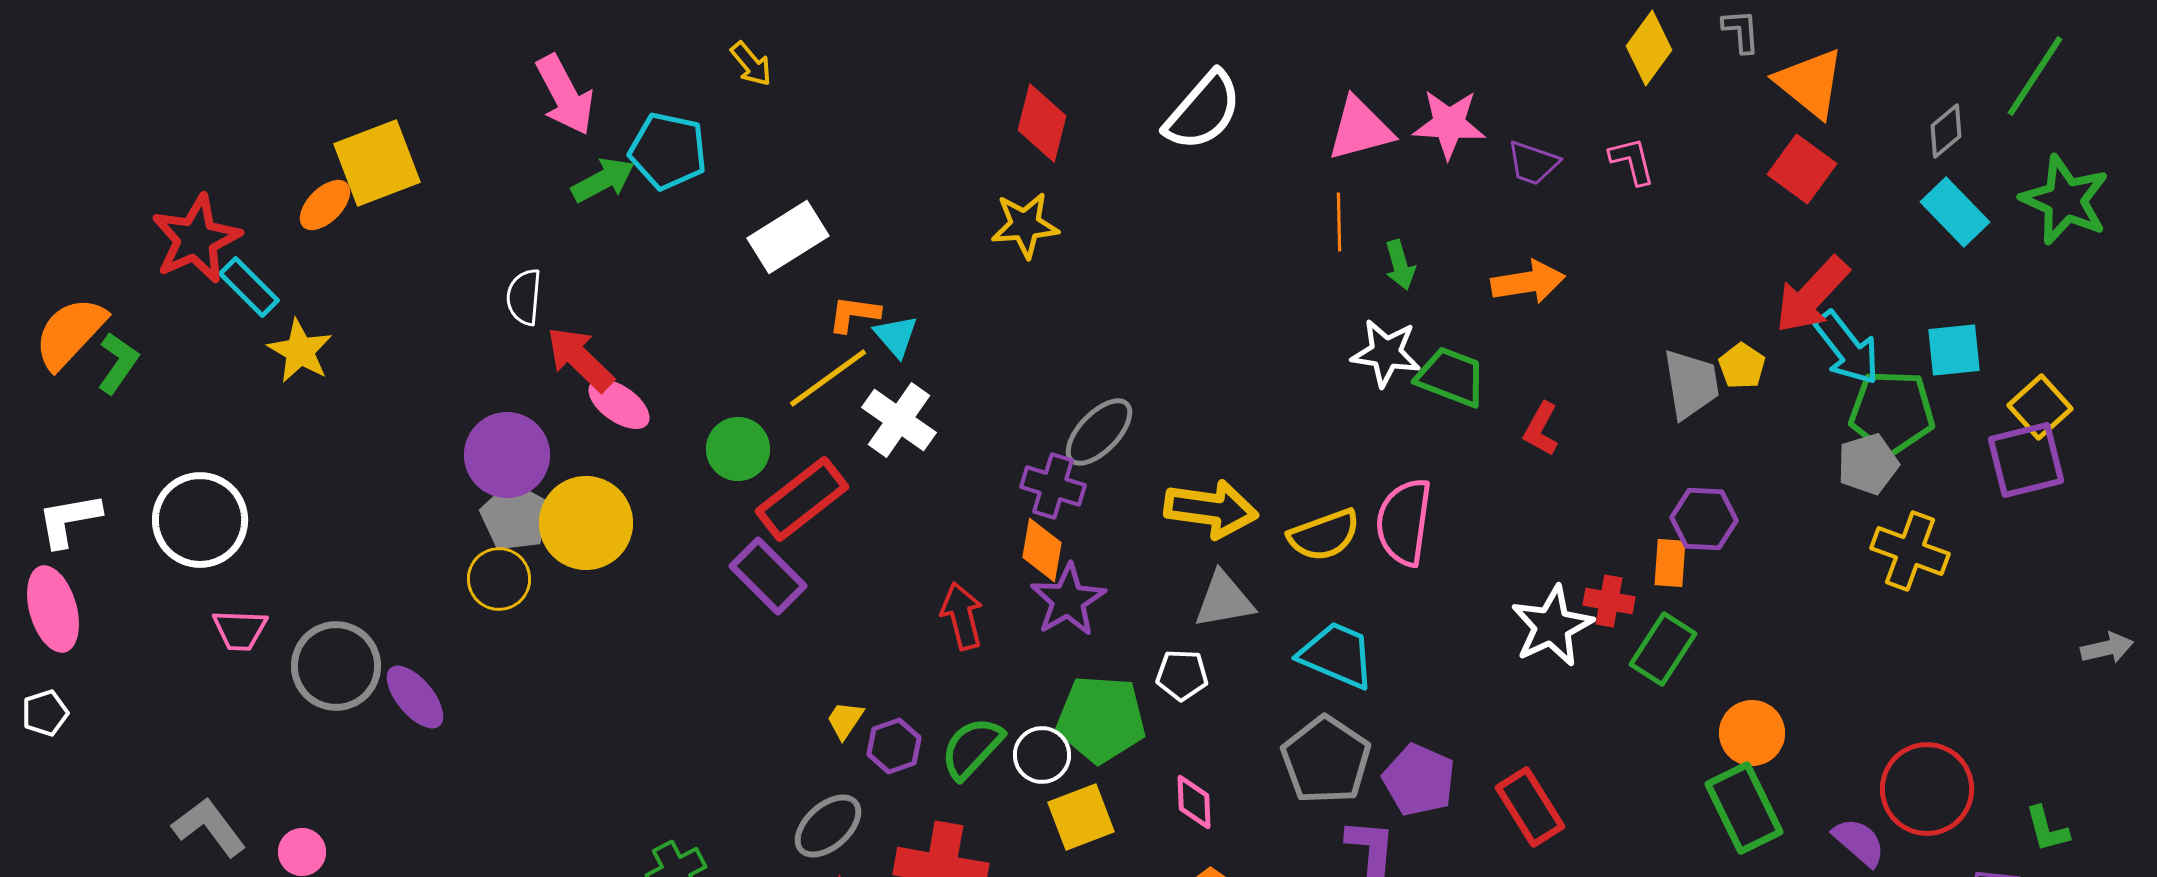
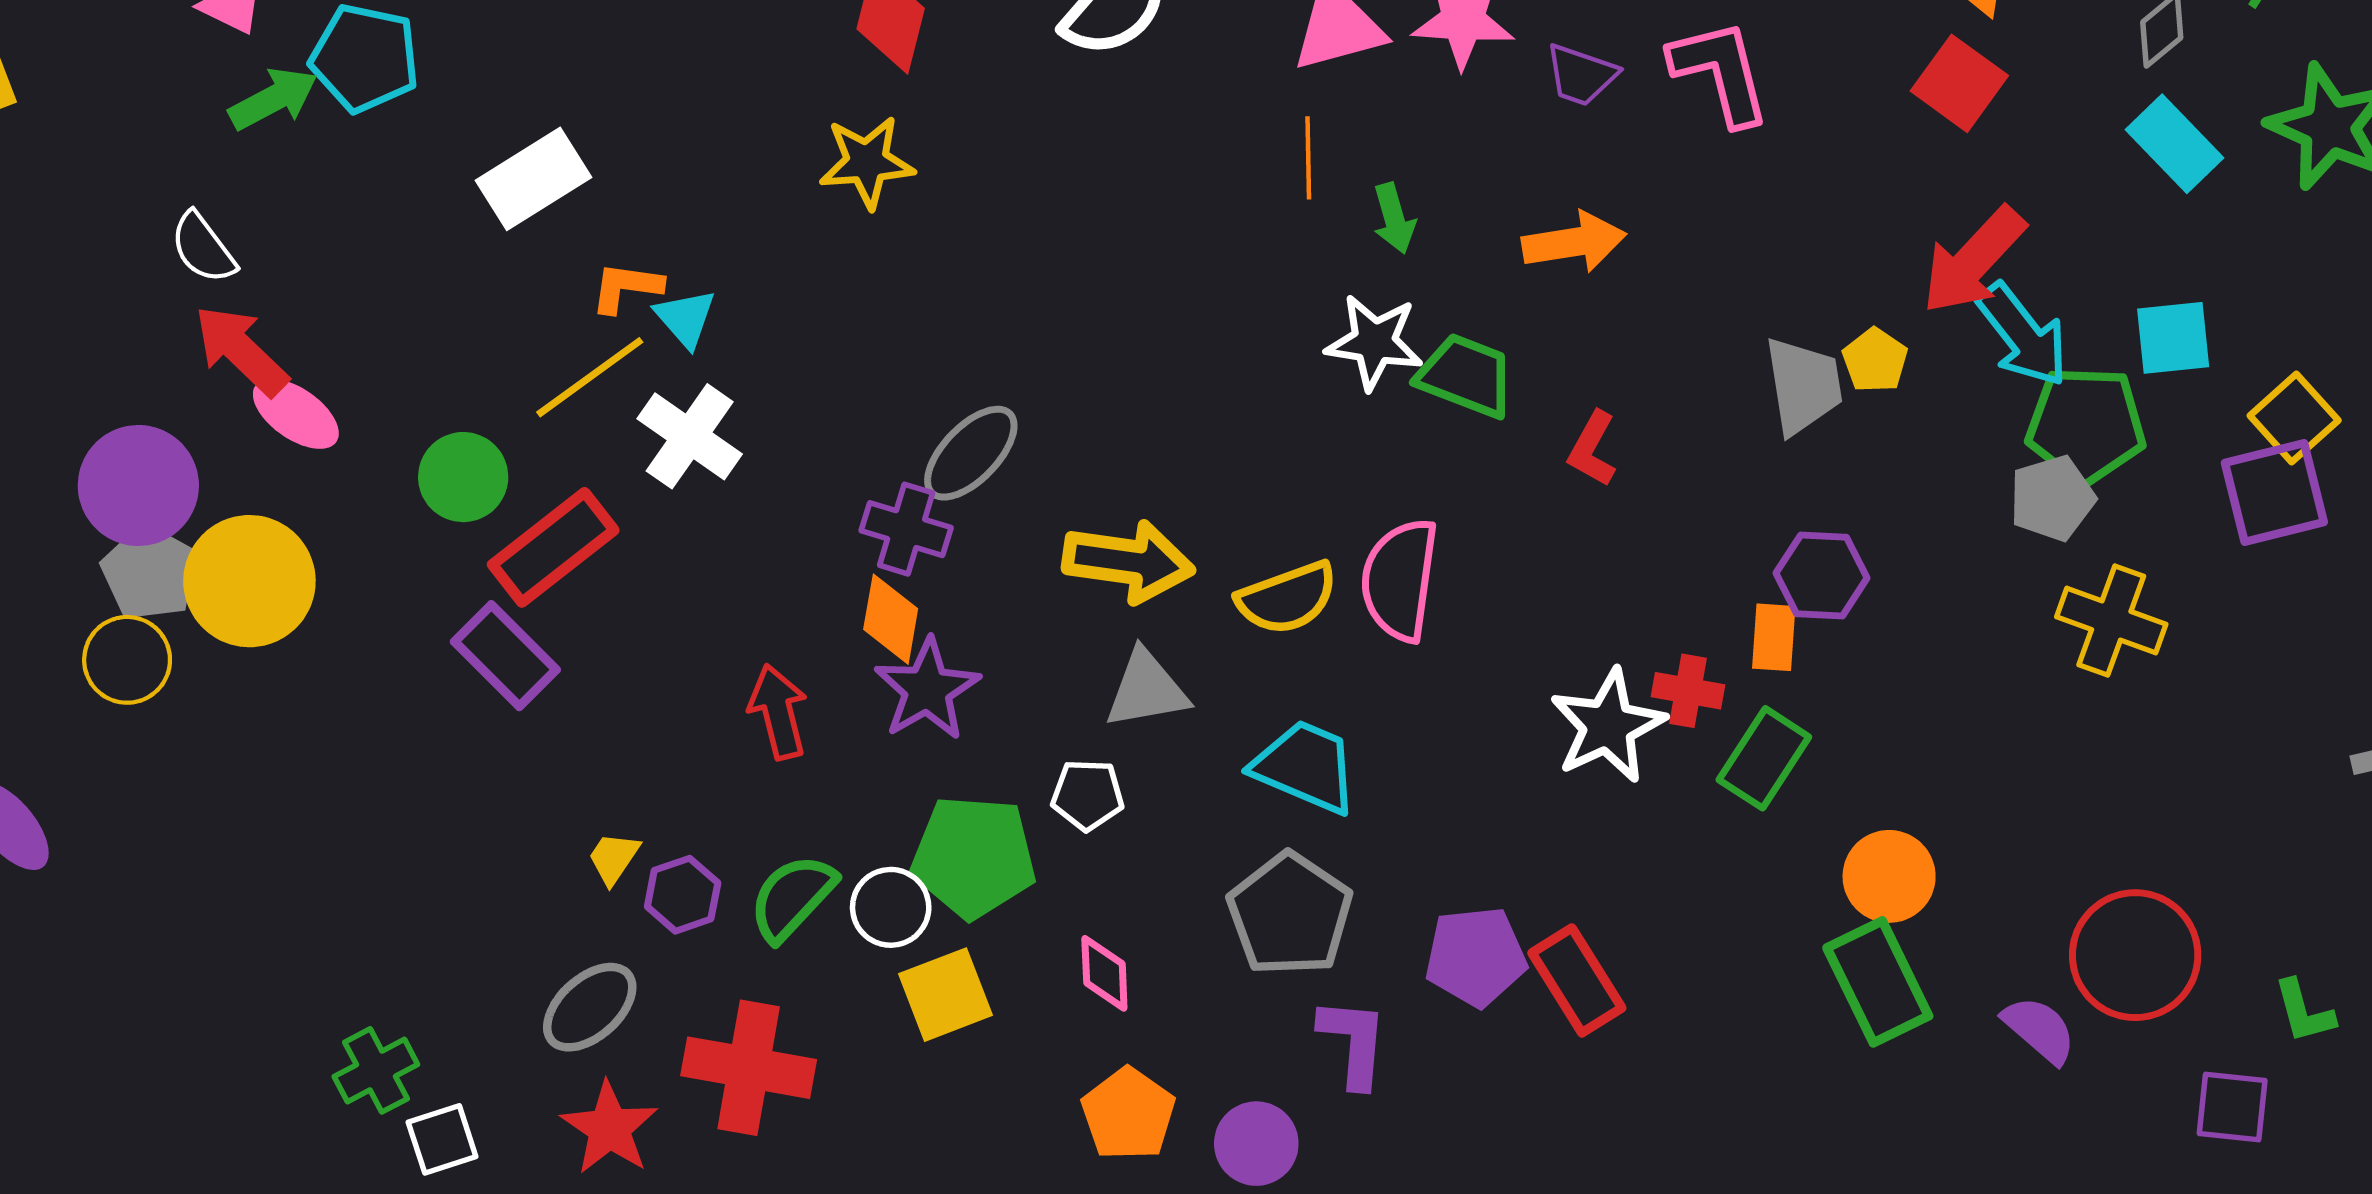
pink L-shape: (1632, 161) -> (1720, 72), size x1.6
white semicircle: (524, 297) -> (203, 248), moved, turned -42
purple pentagon: (1419, 780) -> (1476, 957), moved, turned -30

